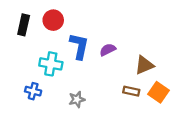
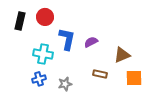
blue cross: (33, 91) -> (39, 79), moved, turned -32
brown rectangle: (131, 91) -> (100, 74), moved
orange square: (158, 92) -> (134, 78), turned -36

